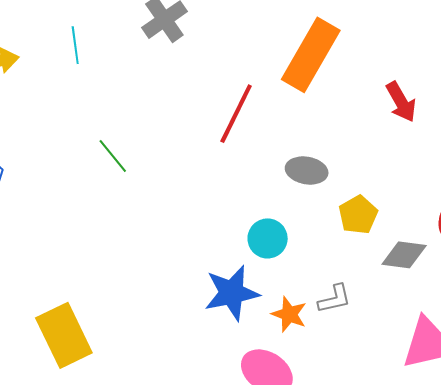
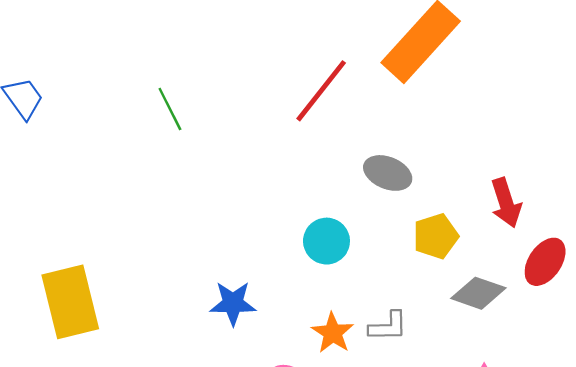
red arrow: (401, 102) -> (506, 203), moved
blue star: (232, 293) -> (233, 303), moved, size x0.7

